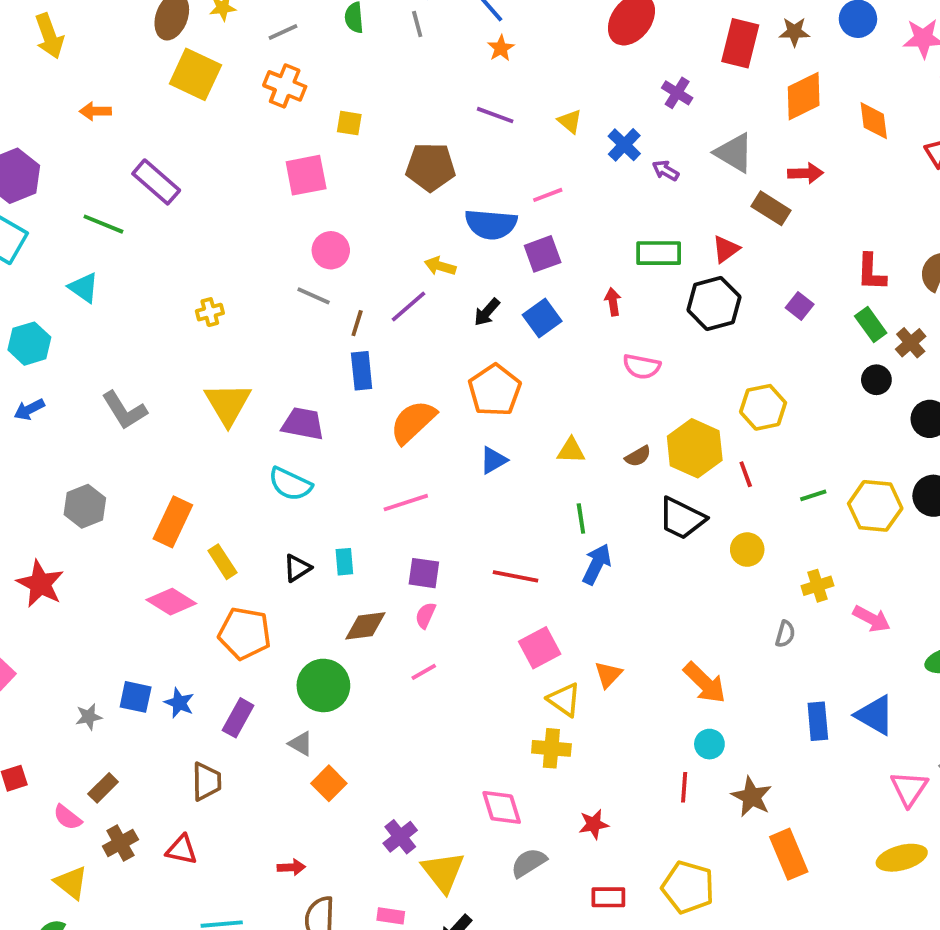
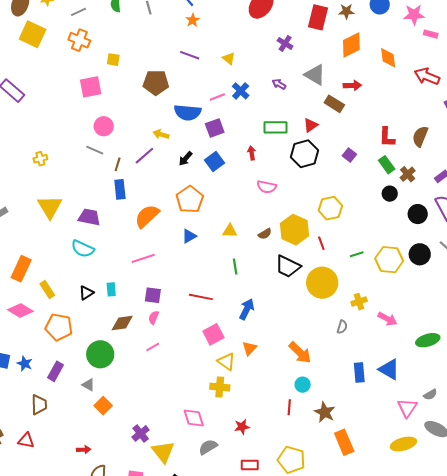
blue cross: (624, 145) -> (241, 91), moved
yellow circle: (747, 550) -> (322, 283), size x1.8
blue arrow: (597, 564) -> (247, 309), moved

